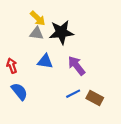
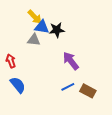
black star: (61, 32) -> (57, 30), size x0.7
gray triangle: (37, 33) -> (34, 40), moved
blue triangle: (45, 61) -> (42, 27), moved

